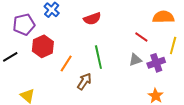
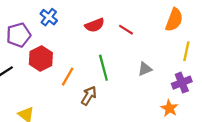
orange semicircle: (163, 17) -> (174, 20), turned 115
red line: (141, 37) -> (126, 30), moved
purple cross: (156, 63) -> (182, 83), moved

